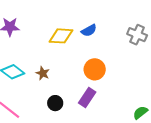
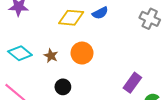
orange circle: (95, 69) -> (82, 53), moved
purple rectangle: (87, 97) -> (132, 83), moved

